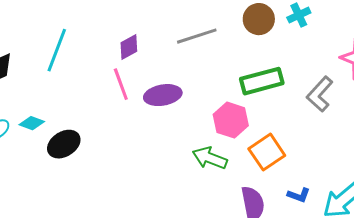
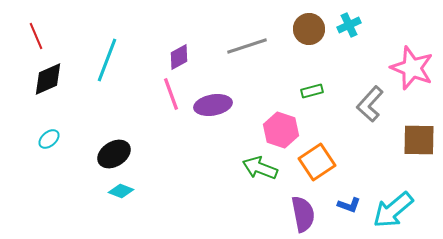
green rectangle: (262, 81) -> (312, 91), size x0.5
cyan diamond: (32, 123) -> (121, 191), moved

